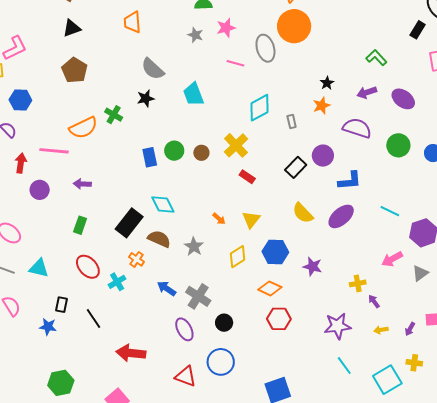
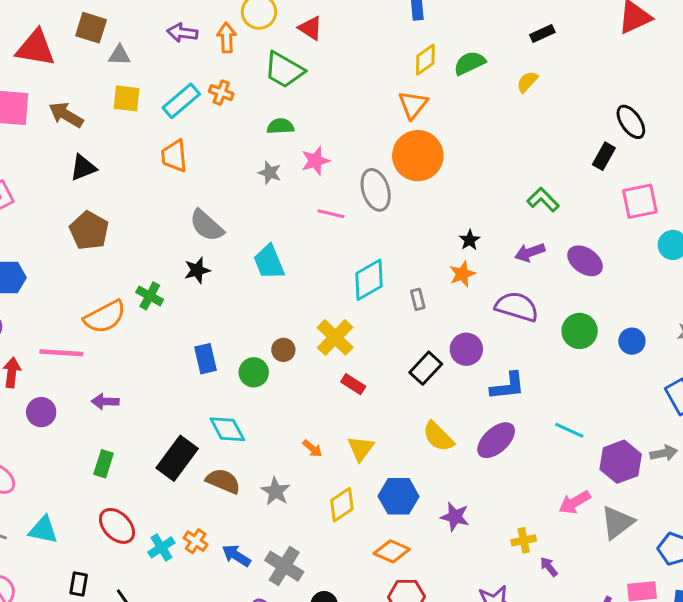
green circle: (174, 151) -> (254, 372), moved
orange cross: (137, 259) -> (196, 541), moved
gray triangle: (420, 273) -> (617, 522), size x1.4

